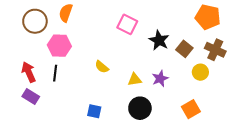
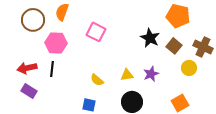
orange pentagon: (208, 17) -> (178, 16), moved
pink square: (127, 24) -> (96, 32), moved
yellow semicircle: (102, 67) -> (97, 80), moved
red arrow: (29, 72) -> (27, 68), turned -78

